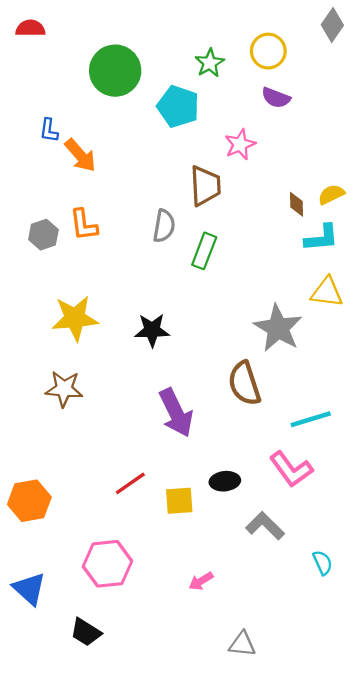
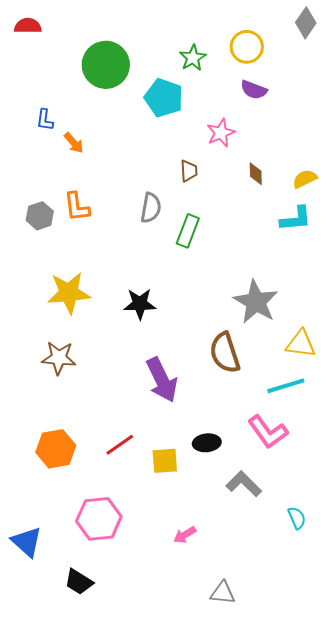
orange arrow: (80, 155) -> (74, 143), size x0.7
brown trapezoid: (205, 186) -> (189, 171), size x0.6
brown diamond: (297, 204) -> (256, 174), moved
yellow triangle: (327, 292) -> (301, 344), moved
orange hexagon: (29, 501) -> (56, 449), moved

